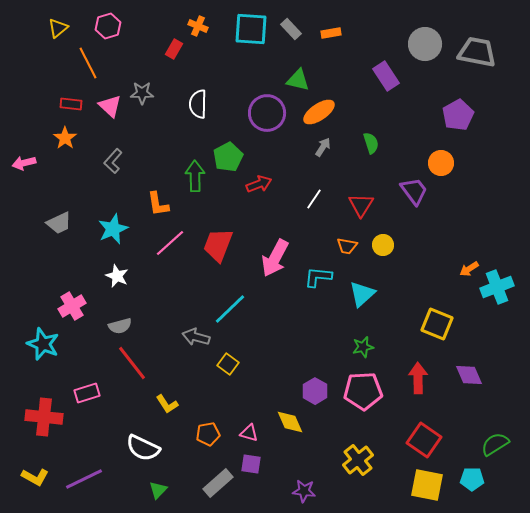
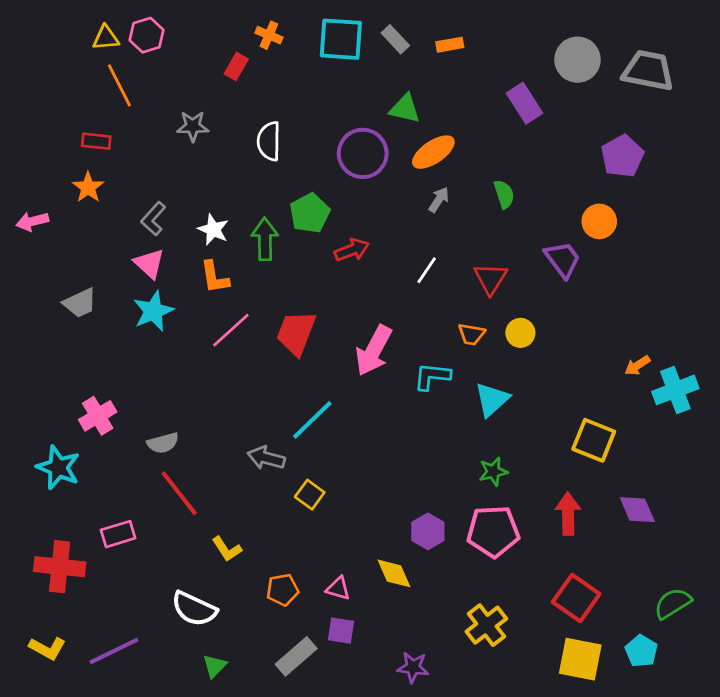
yellow triangle: (58, 28) -> (106, 38), moved, turned 35
pink triangle: (110, 106) -> (149, 264), moved
white star: (117, 276) -> (213, 230), moved
cyan pentagon: (472, 479) -> (641, 651), turned 30

